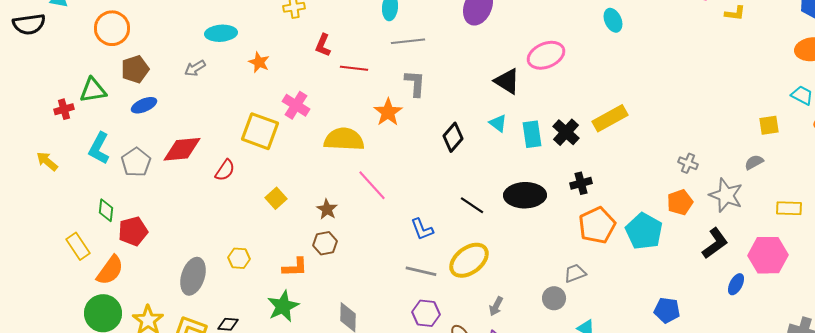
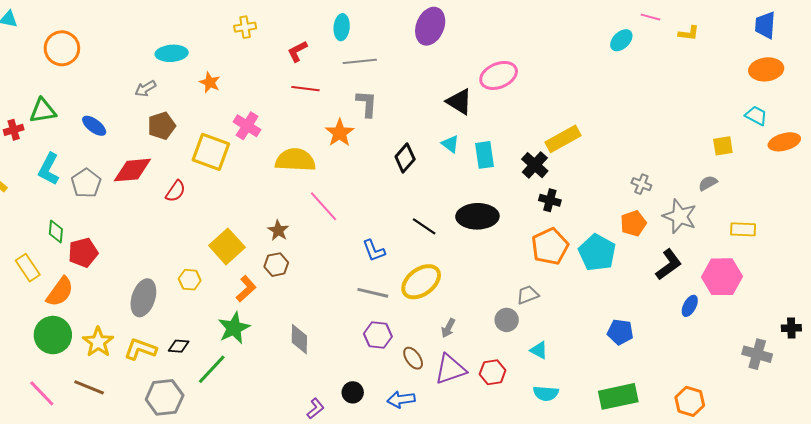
cyan ellipse: (613, 20) -> (621, 40), moved, turned 70
red L-shape: (323, 45) -> (297, 51), moved, turned 40
brown pentagon: (135, 69) -> (162, 126), moved
blue ellipse: (144, 105) -> (94, 126), turned 60
black cross: (566, 132) -> (535, 165), moved
black cross: (581, 183) -> (550, 200), moved, turned 30
yellow square: (276, 198) -> (227, 246), moved, size x1.6
orange L-shape: (295, 267) -> (246, 289), turned -40

